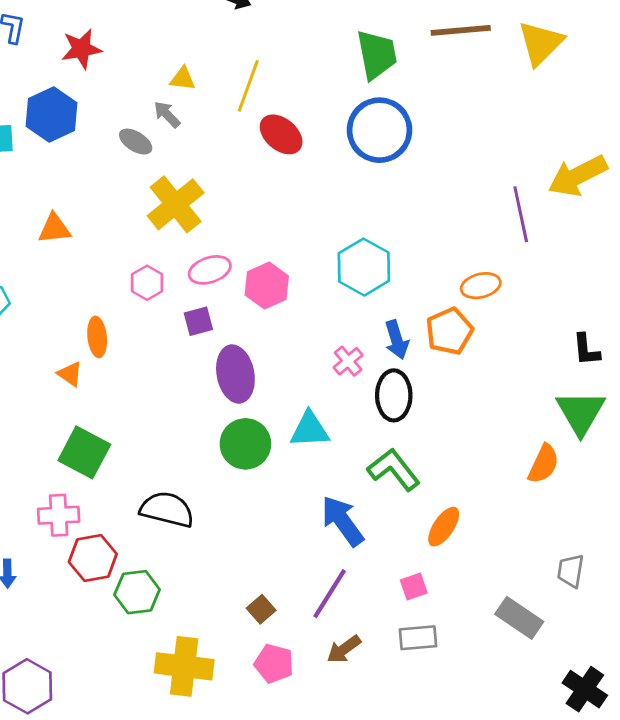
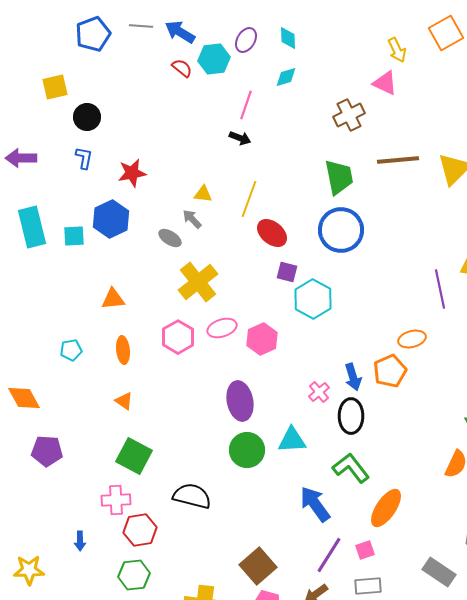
cyan hexagon: (364, 267) -> (313, 299), moved
pink hexagon: (147, 283) -> (178, 337), size x1.4
purple square: (198, 321) -> (287, 272), moved, turned 30
orange ellipse: (97, 337) -> (123, 350), moved
orange ellipse: (444, 527) -> (386, 508), size x1.4
green hexagon: (137, 592) -> (134, 575), moved
purple line: (330, 594) -> (329, 555), moved
brown square: (261, 609) -> (258, 566), size x1.8

